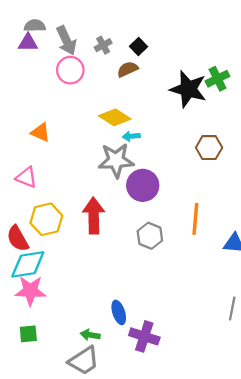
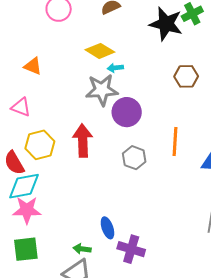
green square: (28, 334) -> (26, 249), size x1.5

